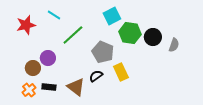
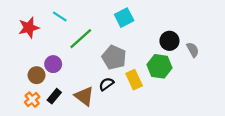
green hexagon: (130, 33) -> (159, 66), moved
gray semicircle: (174, 45) -> (193, 50), turned -48
black rectangle: (49, 87) -> (54, 96), turned -56

